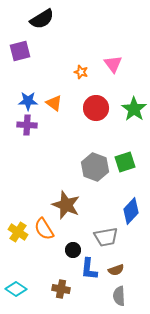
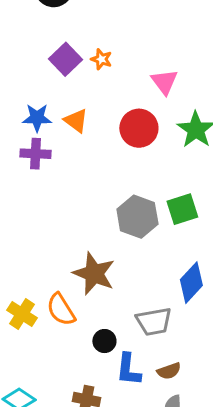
purple square: (20, 51) -> (66, 59), moved, turned -30
pink triangle: (113, 64) -> (164, 82), moved
orange star: (81, 72) -> (101, 59), moved

